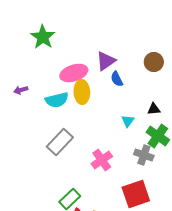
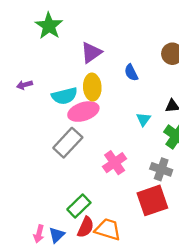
purple triangle: (106, 61) -> (91, 53), moved
pink ellipse: (74, 73) -> (83, 112), moved
gray cross: (144, 155) -> (161, 169), moved

